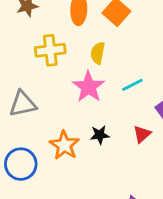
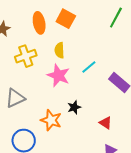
red triangle: (142, 134) -> (105, 123), moved, turned -32

